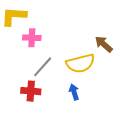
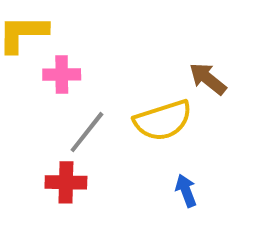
blue arrow: (74, 92) -> (186, 191), moved

